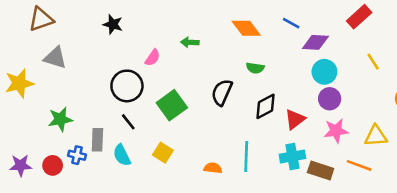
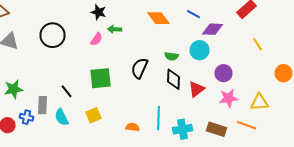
black star: (113, 24) -> (98, 12), moved
pink semicircle: (153, 58) -> (96, 39), moved
green semicircle: (255, 68) -> (172, 56), moved
cyan circle: (324, 72) -> (200, 50), moved
black circle: (127, 86) -> (52, 35), moved
green square: (172, 105) -> (100, 78), turned 30
black diamond: (265, 106) -> (174, 79), turned -60
yellow square: (163, 153) -> (94, 115), turned 35
cyan cross: (292, 156) -> (182, 129), moved

